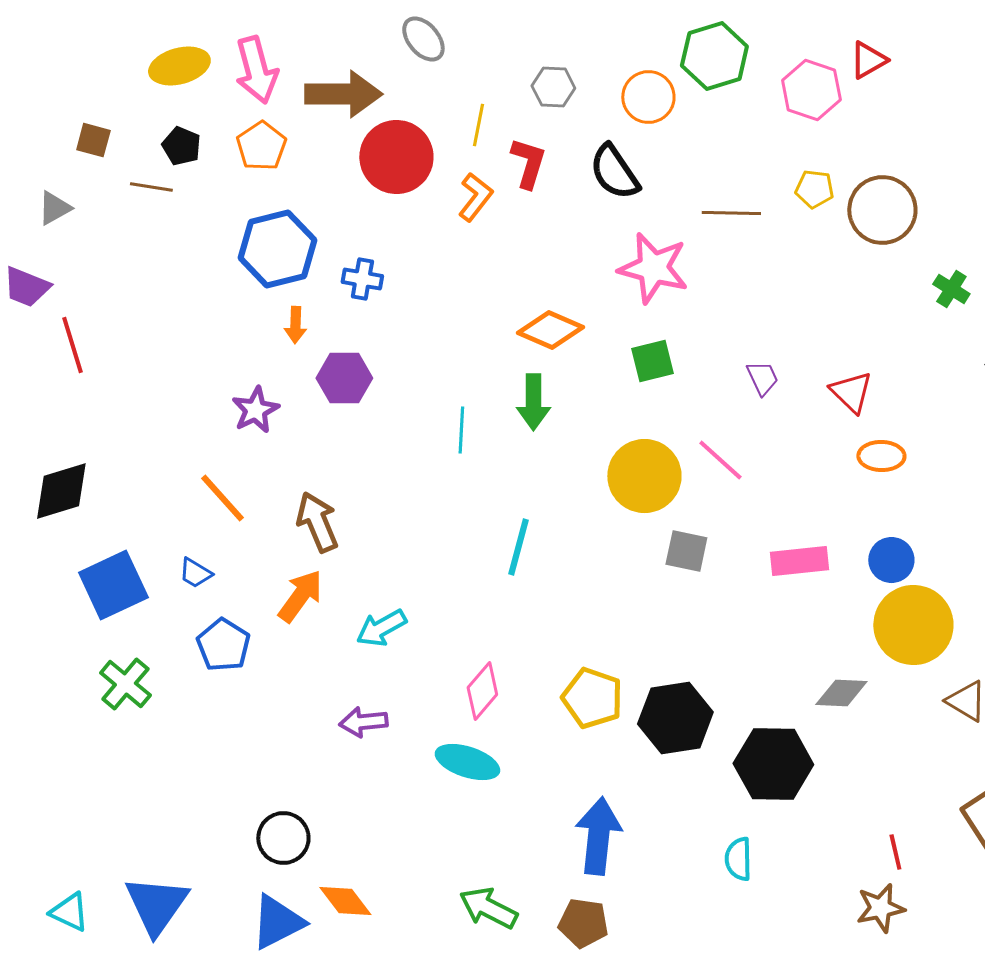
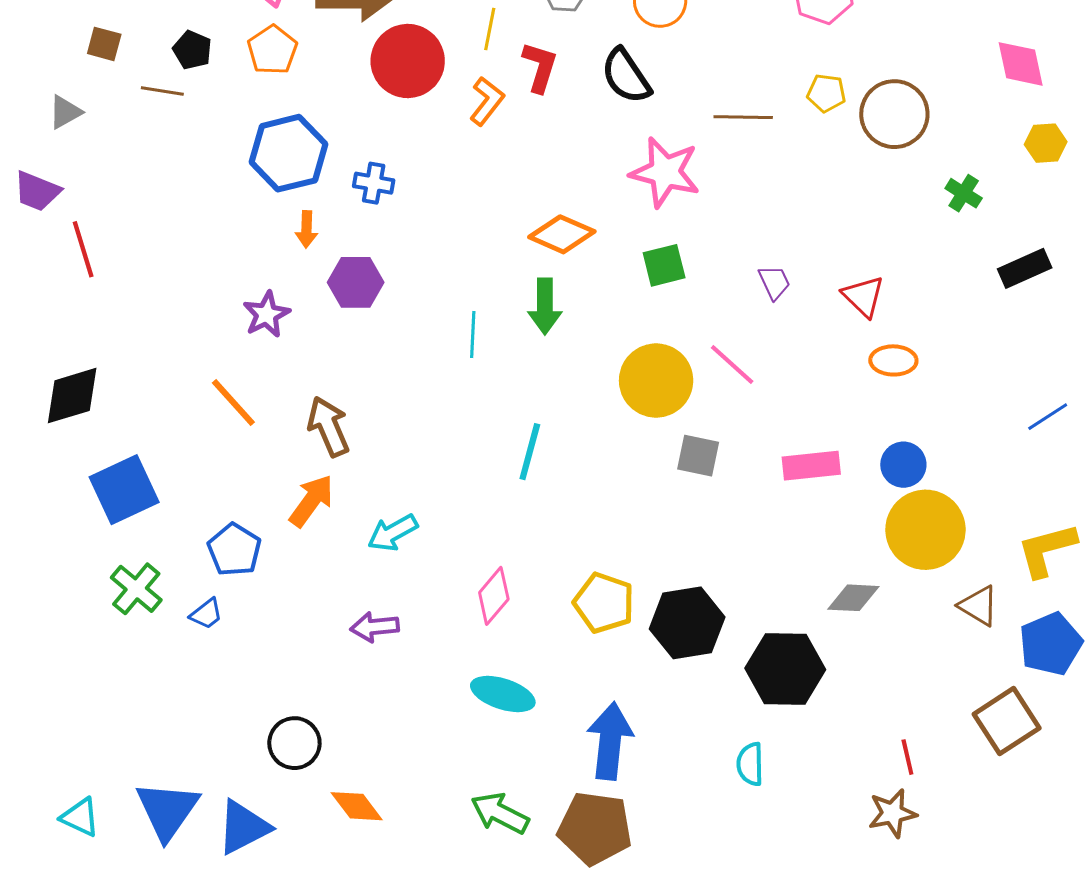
blue trapezoid: (195, 573) -> (206, 614), moved, turned -69
cyan ellipse: (467, 762) -> (503, 694), moved
blue triangle: (277, 922) -> (243, 827), moved
brown pentagon: (583, 923) -> (595, 828), size x1.5

